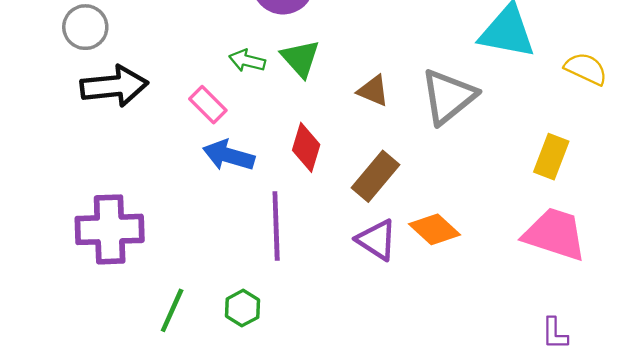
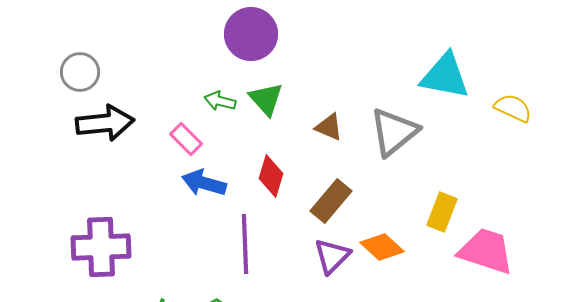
yellow rectangle: (551, 157) -> (442, 212), moved
purple triangle: (377, 240) -> (332, 256), turned 42

